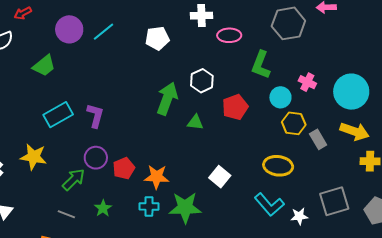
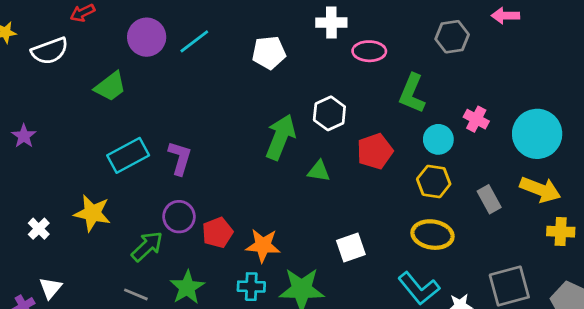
gray hexagon: (288, 23) -> (452, 37), size x0.7
yellow hexagon: (294, 123) -> (434, 181), moved
white square: (220, 177) -> (351, 247), turned 30
green star: (103, 208) -> (187, 287), size x1.4

